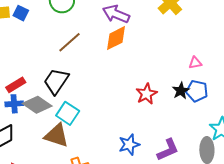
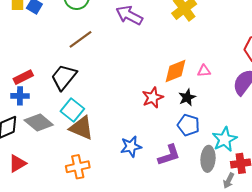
orange diamond: (116, 38) -> (175, 71), moved
blue pentagon: (197, 91) -> (188, 125), moved
gray diamond: (37, 105) -> (39, 122), moved
brown triangle: (57, 135) -> (81, 128), moved

